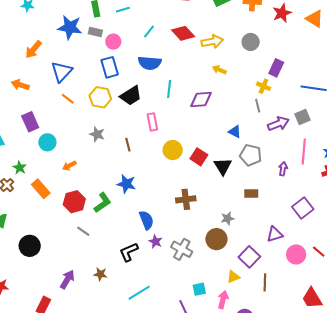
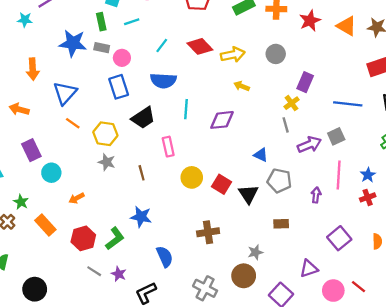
orange arrow: (33, 49) -> (33, 69), turned -42
yellow cross: (263, 86) -> (292, 103), turned 32
yellow hexagon: (100, 97) -> (105, 134), moved
purple star: (156, 242) -> (119, 274), moved

